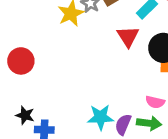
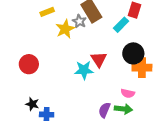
red triangle: (128, 36) -> (99, 59), moved
cyan star: (100, 117) -> (84, 70), moved

